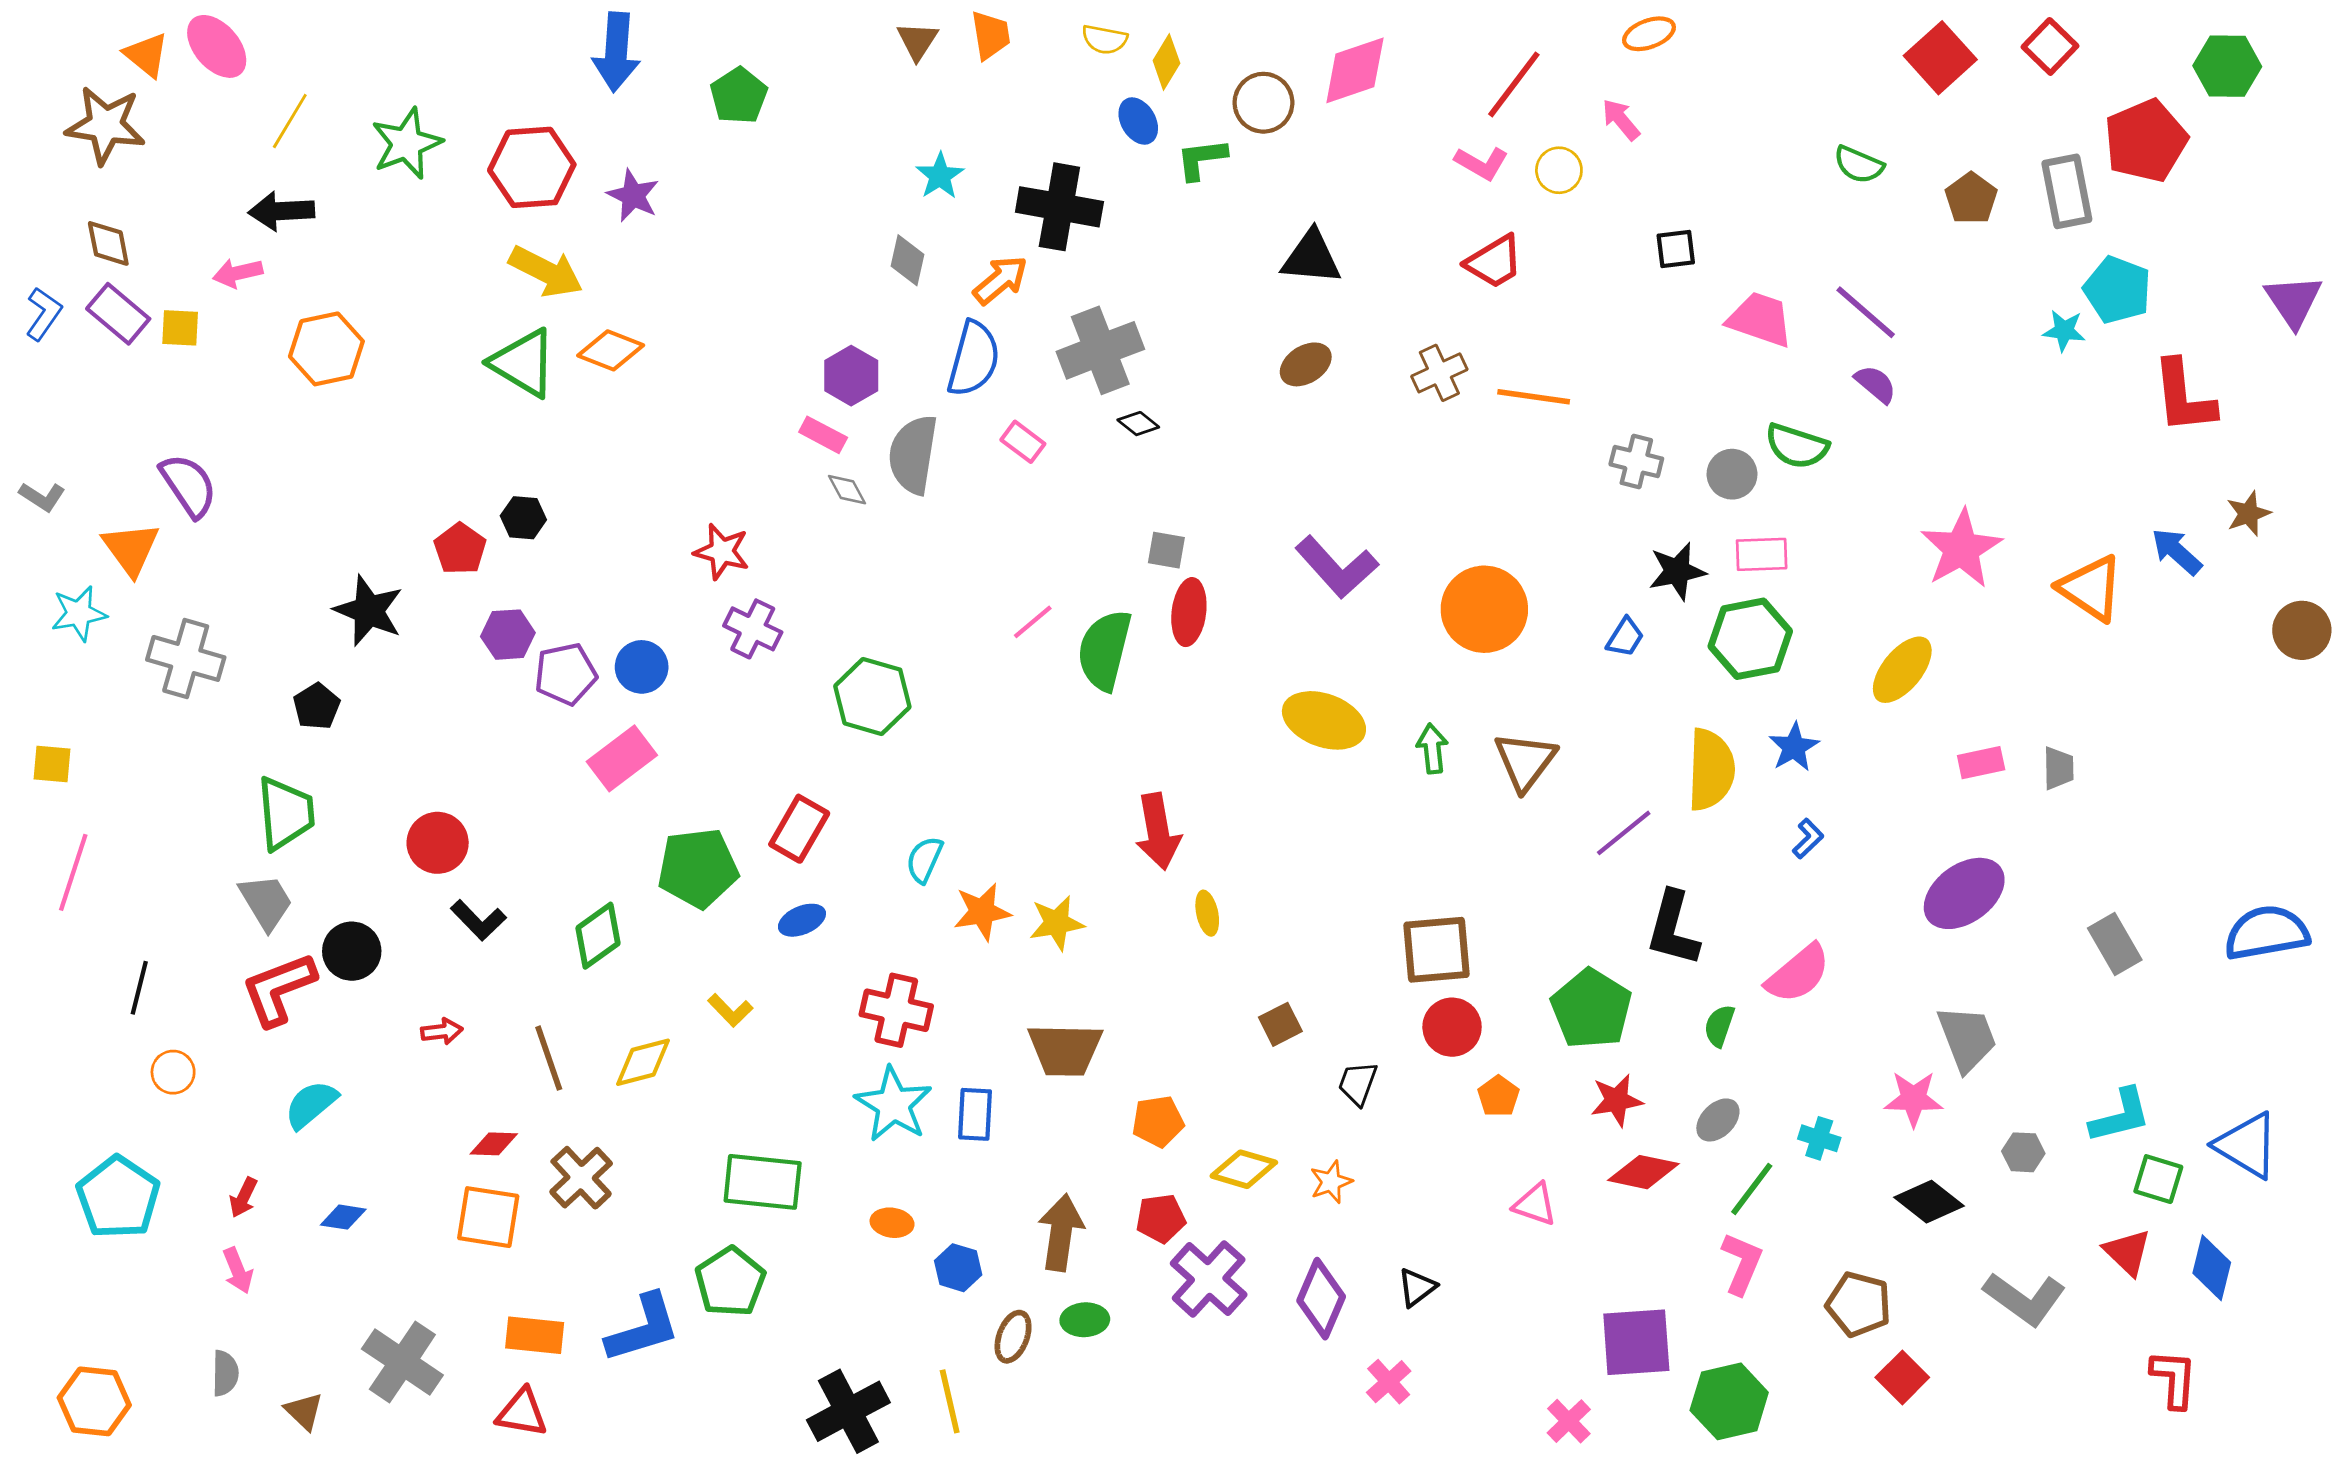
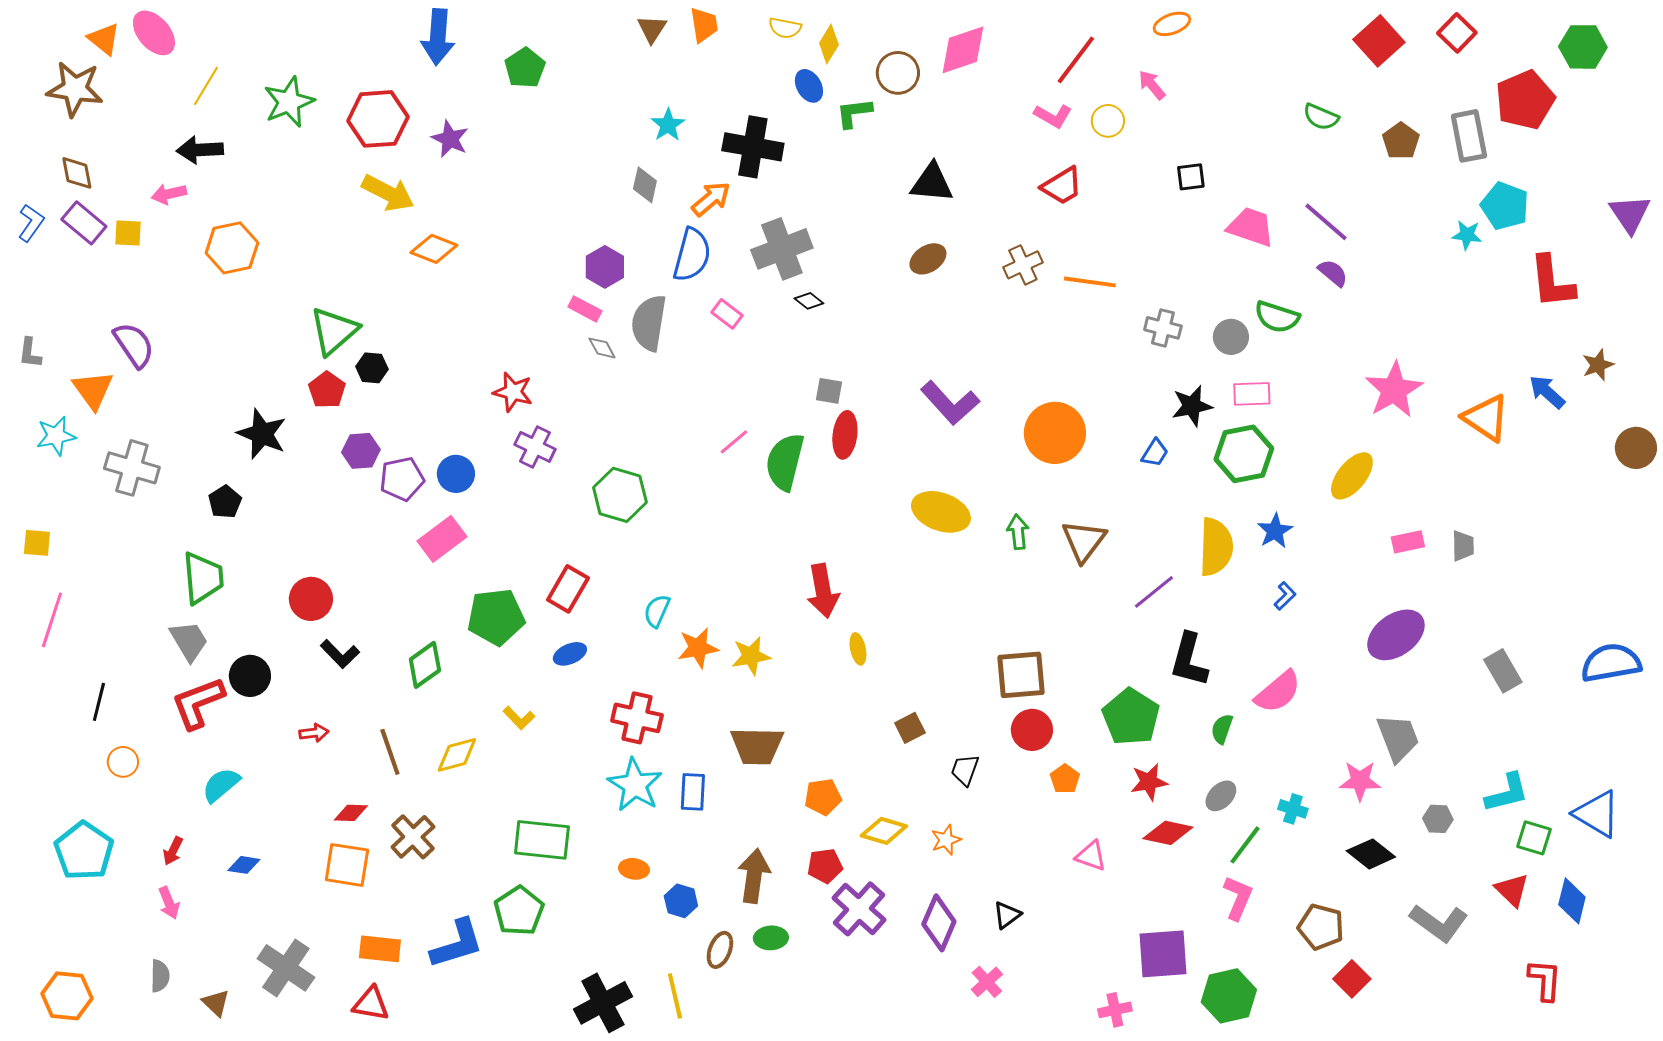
green triangle: (523, 363) -> (334, 331), moved, turned 48
gray L-shape: (42, 497) -> (30, 353), turned 64
pink cross: (1569, 1421) -> (1115, 1010), turned 32

